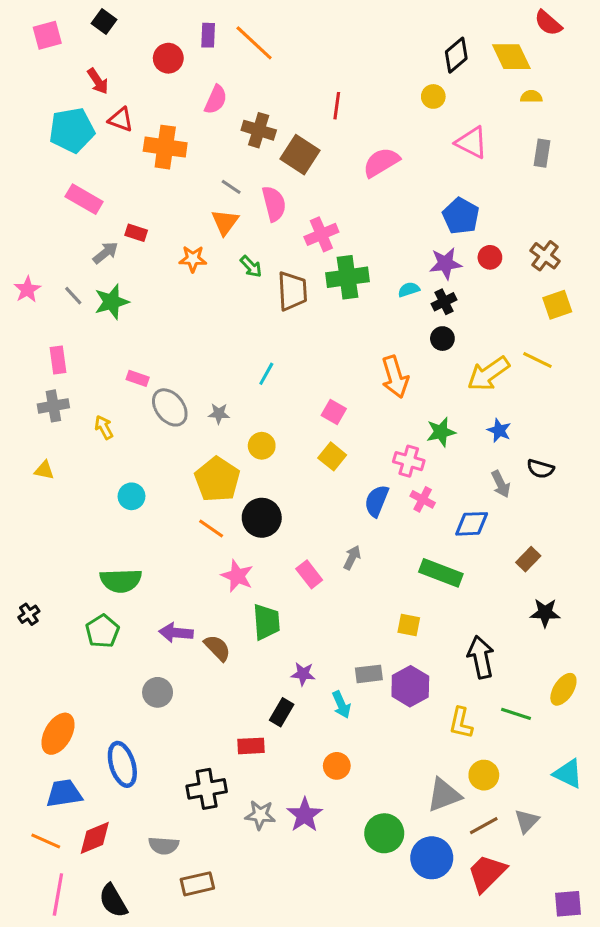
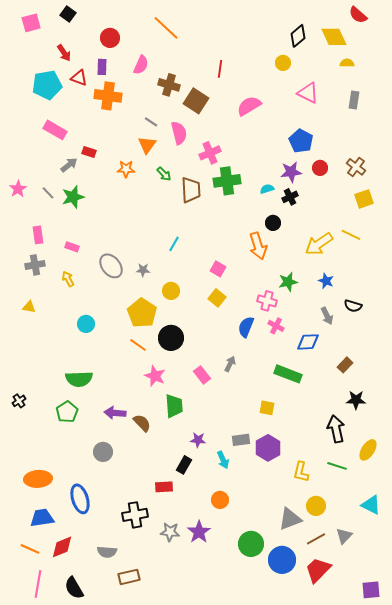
purple rectangle: (208, 35) -> (102, 67), moved
black circle: (442, 339) -> (273, 223), moved
pink rectangle: (138, 378) -> (72, 247), moved
black arrow: (481, 657) -> (336, 429), moved
orange ellipse: (58, 734) -> (38, 479), turned 56

